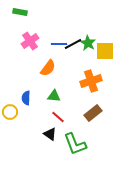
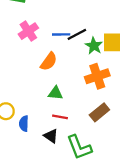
green star: (88, 43) -> (94, 46), moved
blue semicircle: (26, 98) -> (24, 124), moved
red line: (58, 117) -> (60, 117), turned -32

